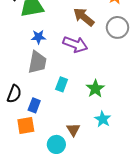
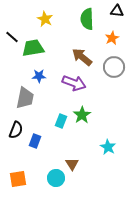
gray trapezoid: (37, 62) -> (25, 98), moved
green star: (95, 89) -> (82, 115), moved
cyan star: (103, 119) -> (108, 147), moved
orange square: (26, 125) -> (18, 179), moved

